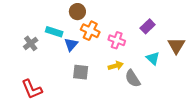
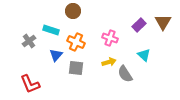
orange cross: (90, 31) -> (76, 42), moved
blue triangle: (71, 45) -> (56, 55), moved
brown triangle: (176, 46) -> (163, 22), moved

